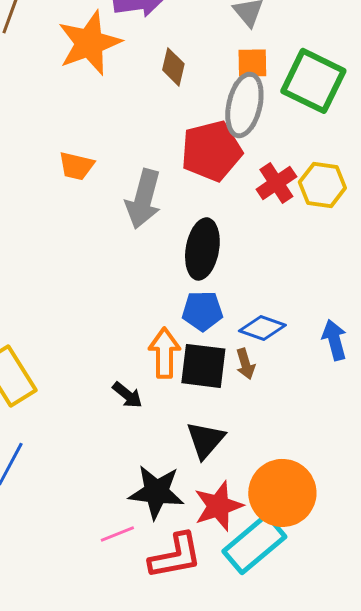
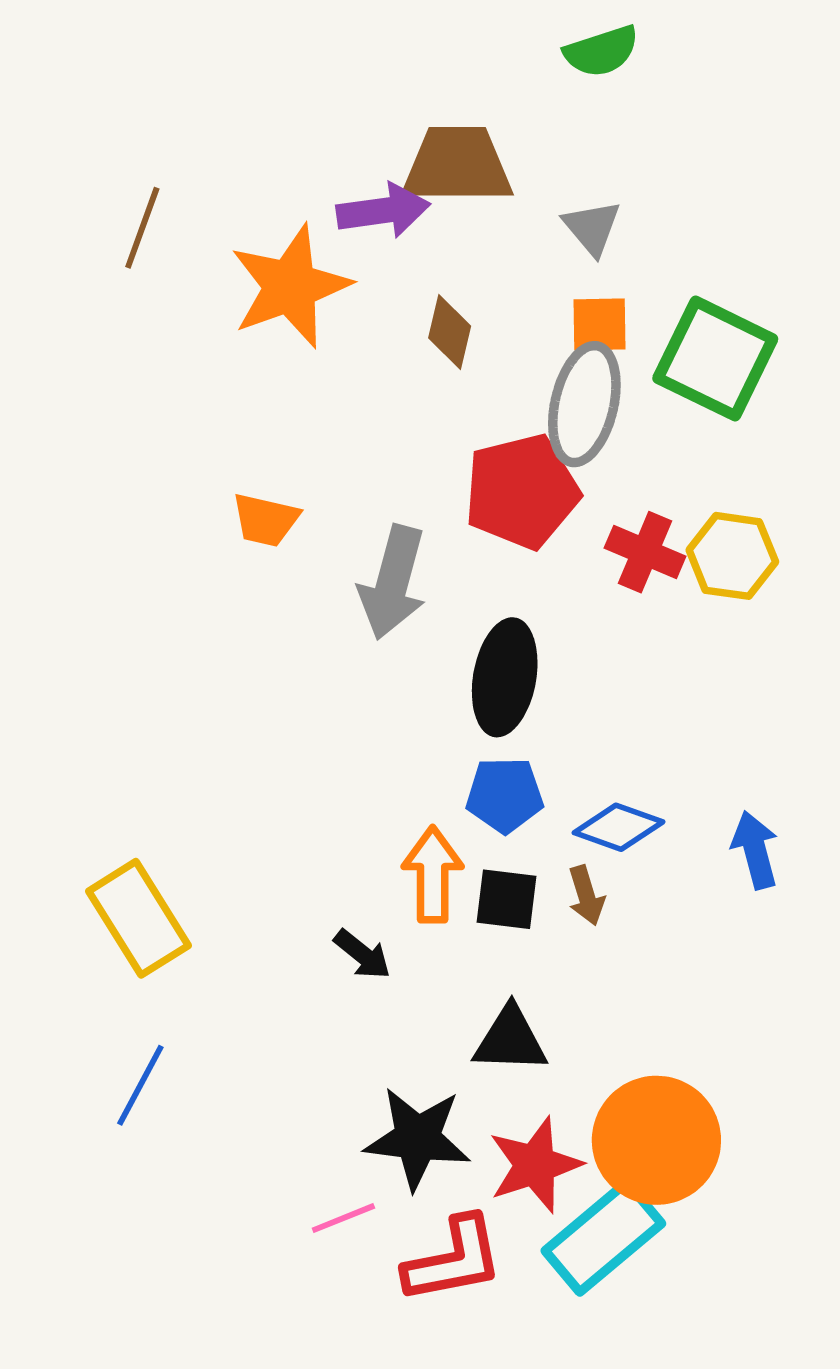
red cross: (276, 183) -> (645, 552), turned -33
black square: (203, 366) -> (507, 899), size x0.7
black triangle: (205, 440) -> (510, 1040), turned 51

